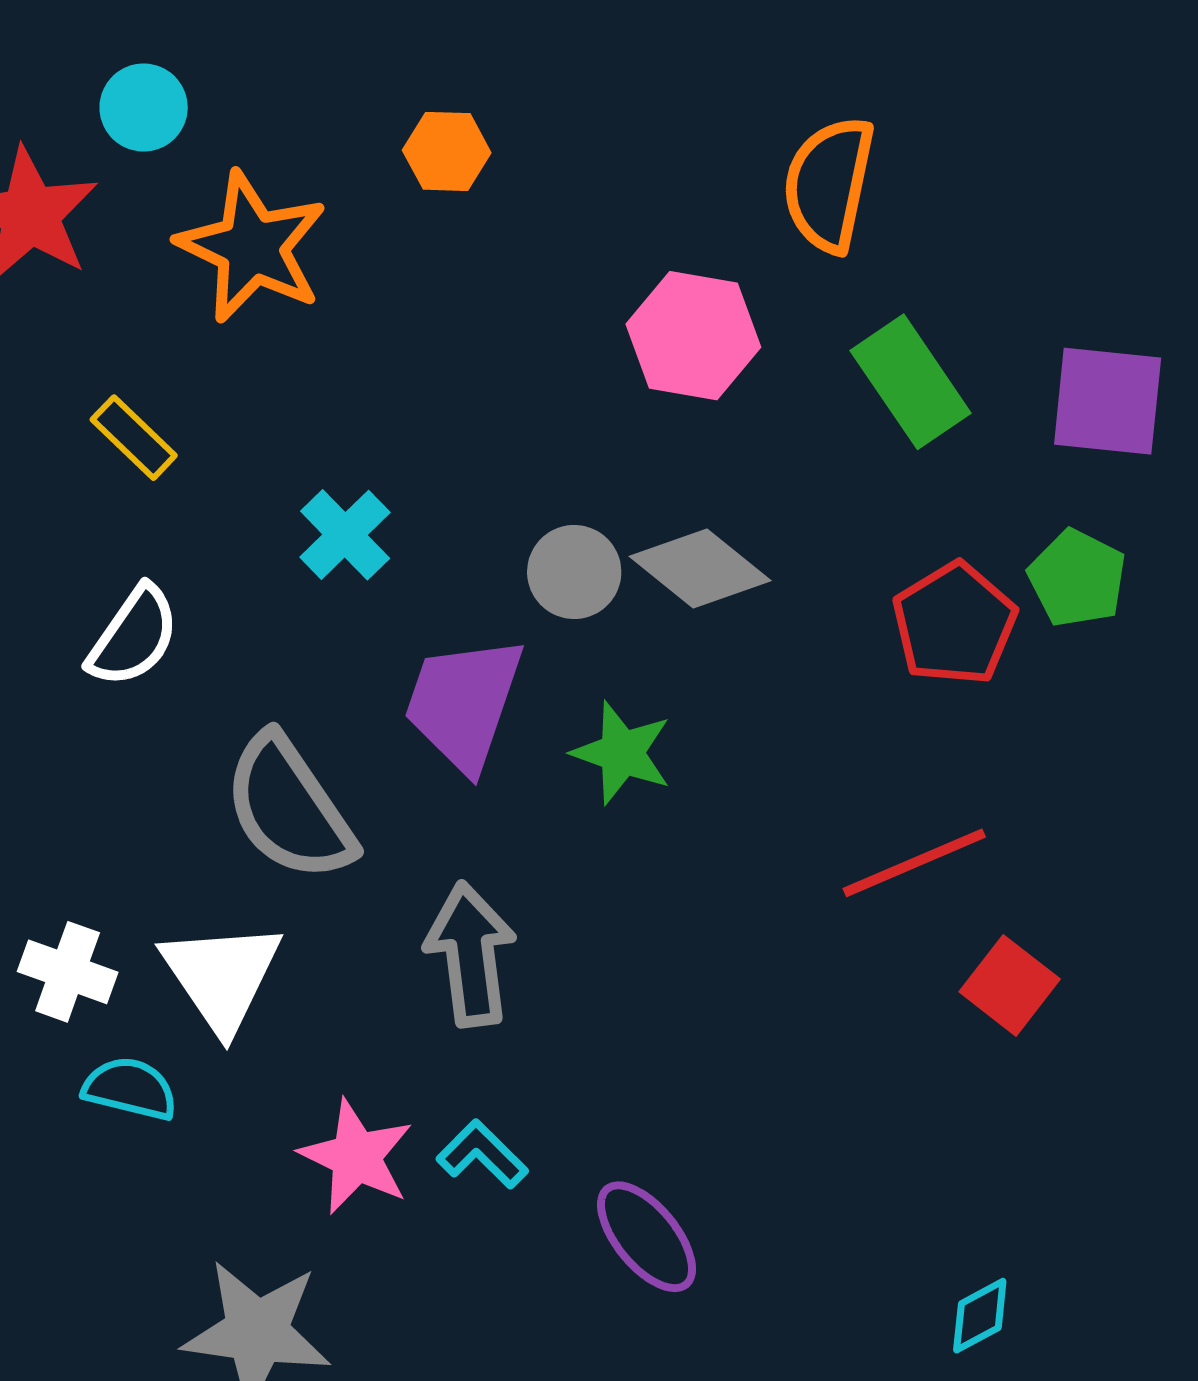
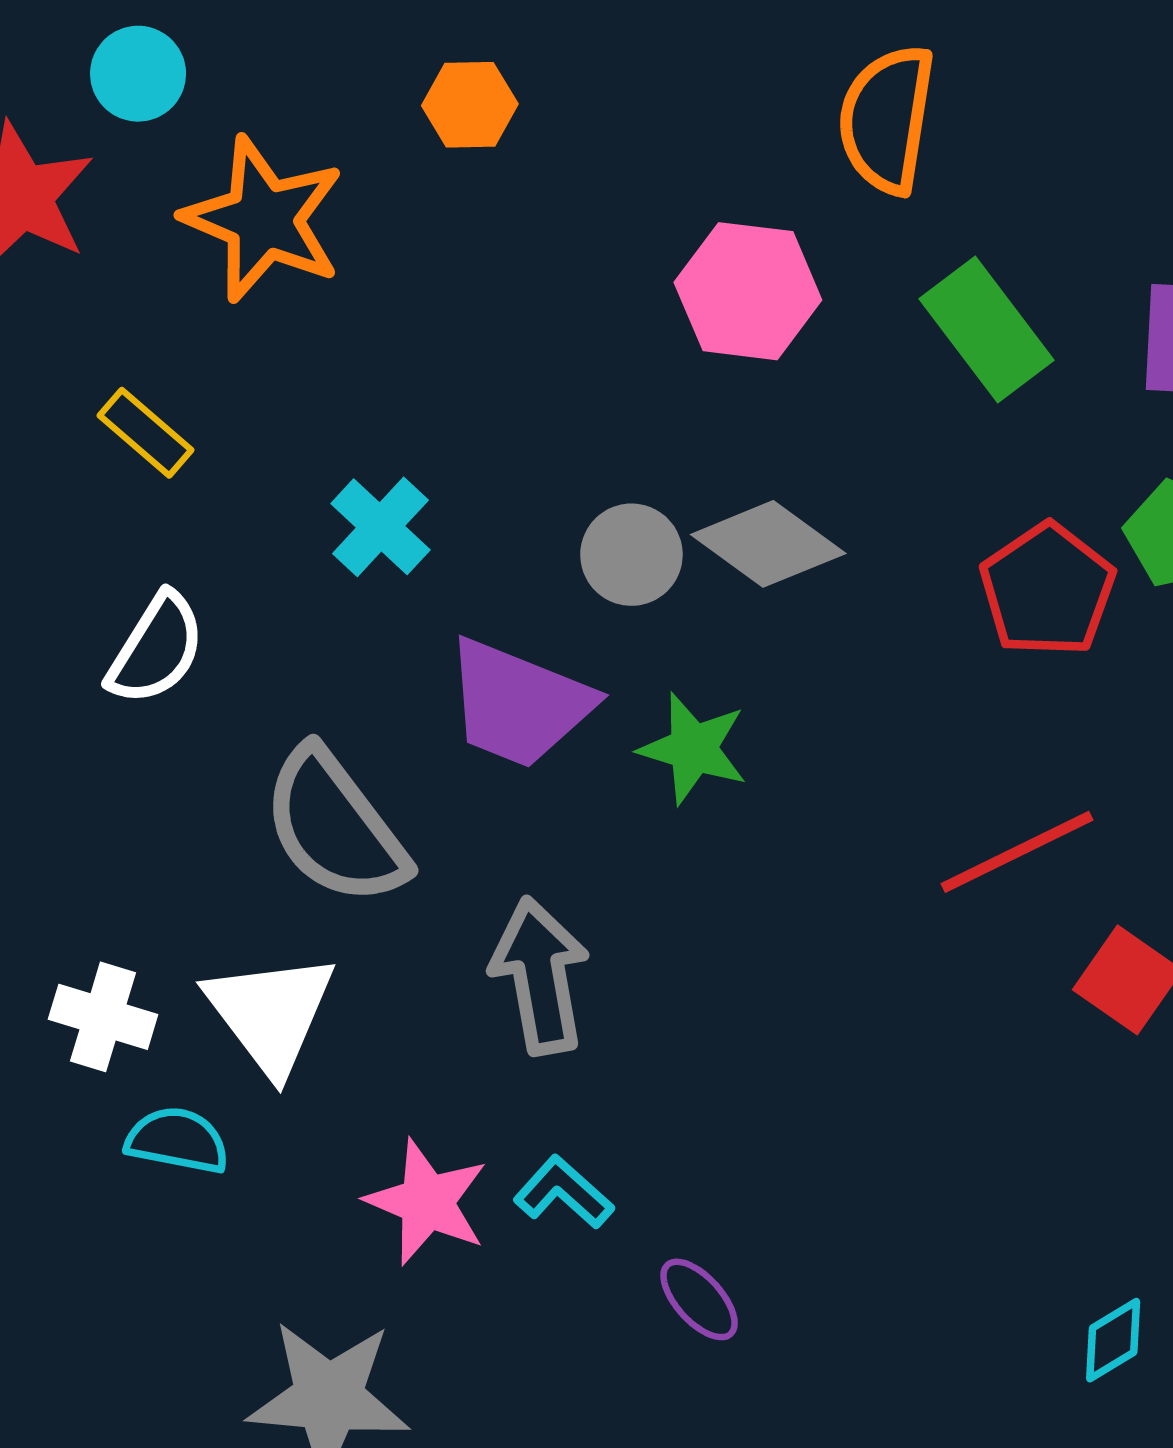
purple trapezoid: (464, 703) -> (519, 703), turned -84
purple ellipse: (647, 1237) -> (699, 1299), moved, size x0.7

